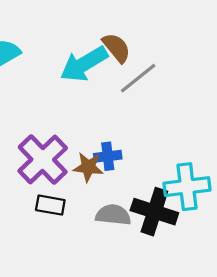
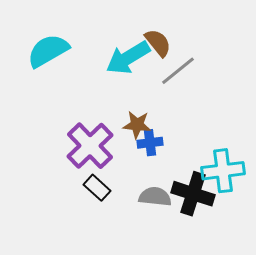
brown star: (88, 167) -> (137, 125), moved
black rectangle: (50, 205) -> (97, 188), turned 32

